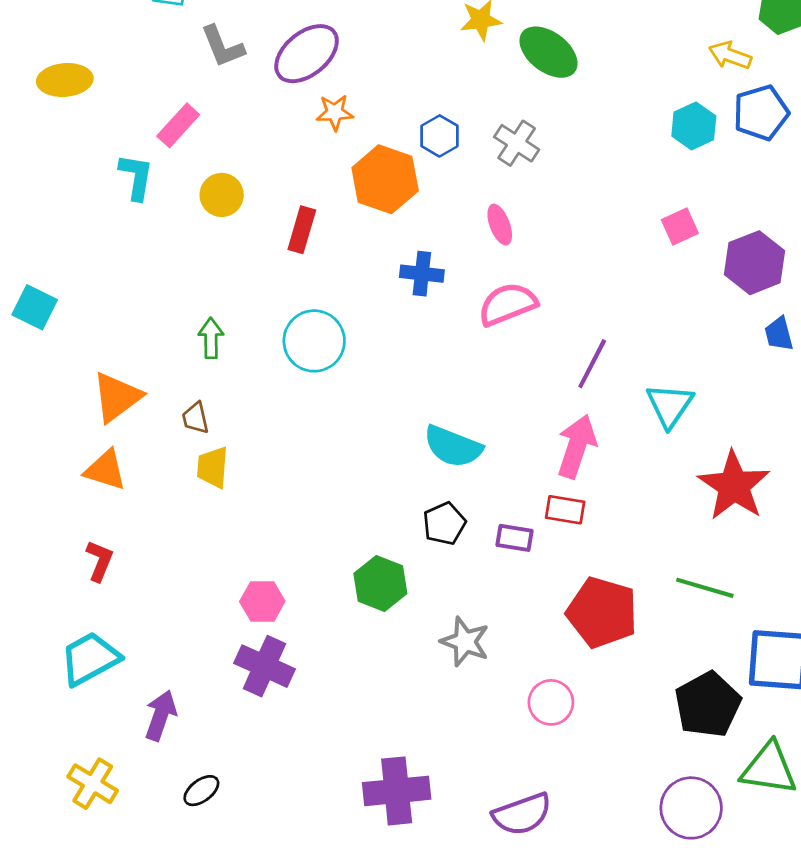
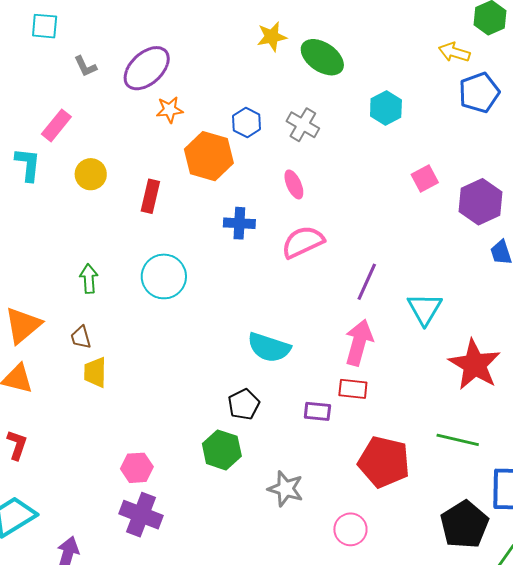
gray L-shape: (223, 46) -> (85, 66), size x0.7
cyan hexagon: (694, 126) -> (386, 108), moved
black pentagon: (444, 524) -> (244, 404), moved

